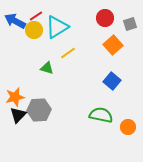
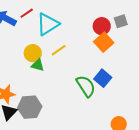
red circle: (105, 18) -> (102, 26), moved
yellow circle: (34, 30) -> (33, 53), moved
green semicircle: (101, 115) -> (86, 86), moved, turned 45

